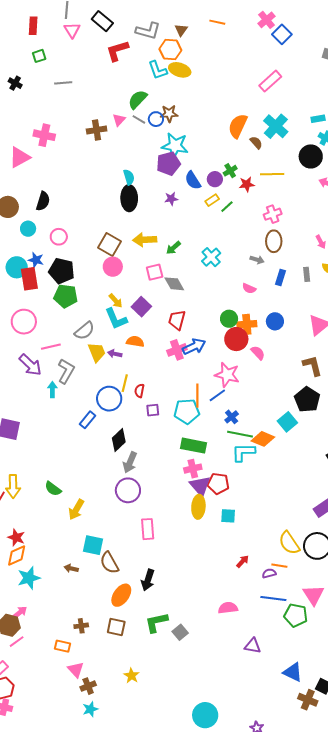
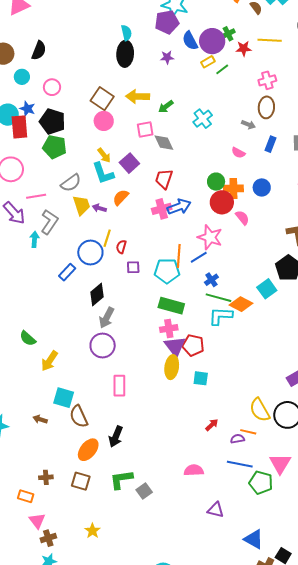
purple circle: (215, 179) -> (212, 41), size x1.6
orange semicircle: (135, 341) -> (121, 197), turned -60

